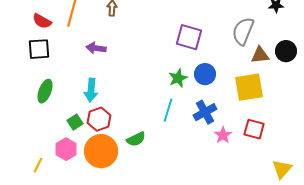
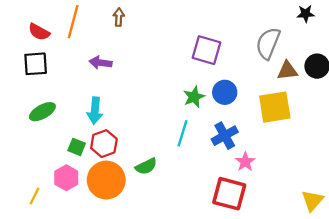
green ellipse: (45, 91) -> (42, 112), turned 40
green square: (75, 122) -> (77, 147), turned -35
red square: (254, 129) -> (229, 194), moved, size x1.4

